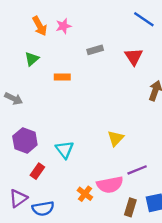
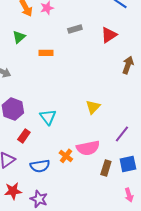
red triangle: (134, 57) -> (109, 35), turned 30
purple line: (137, 170) -> (122, 134), moved, turned -30
blue semicircle: (43, 208) -> (40, 166), moved

